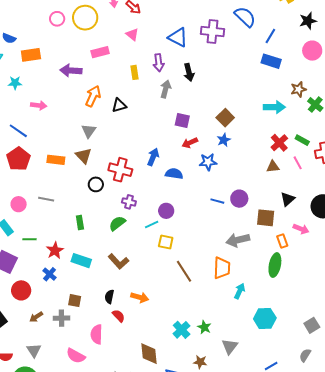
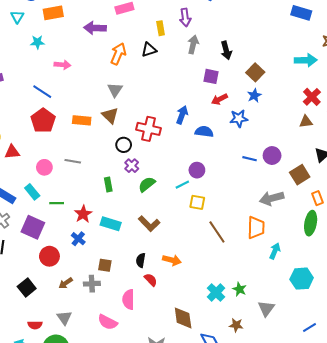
black arrow: (189, 72) -> (226, 50), moved
black triangle: (119, 105) -> (149, 50), moved
purple cross: (129, 202) -> (132, 166), moved, turned 32
brown square: (266, 218) -> (300, 175), turned -36

